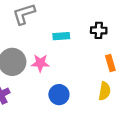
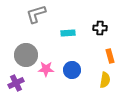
pink star: (40, 63) -> (46, 69), moved
blue circle: (59, 95) -> (72, 70), moved

